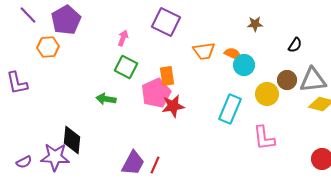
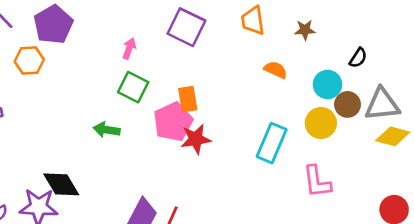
orange trapezoid: (204, 51) -> (253, 21), moved, turned 90
cyan circle: (244, 65) -> (328, 84), moved
black diamond: (72, 140) -> (61, 184), turned -36

